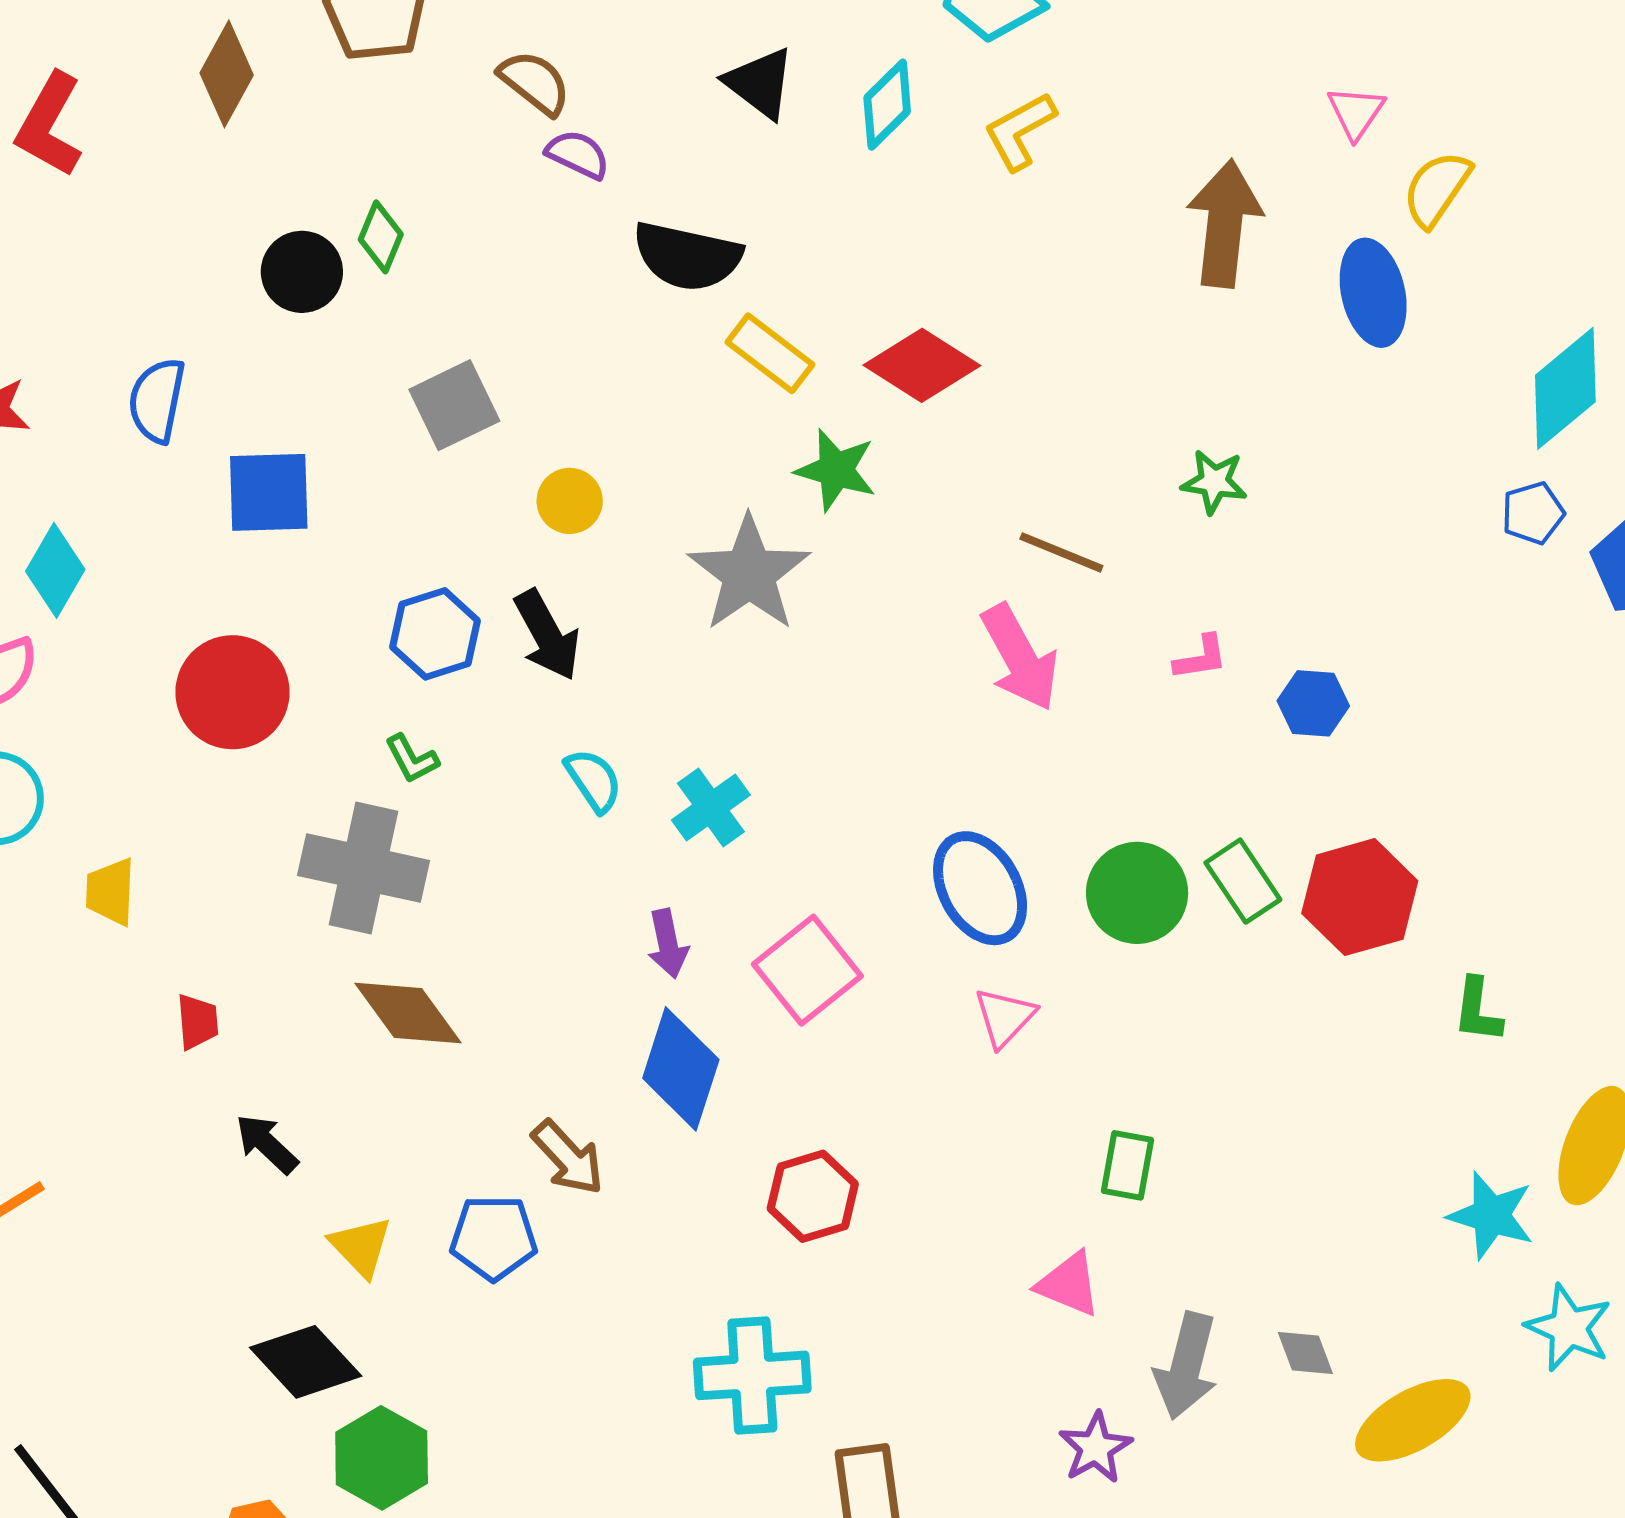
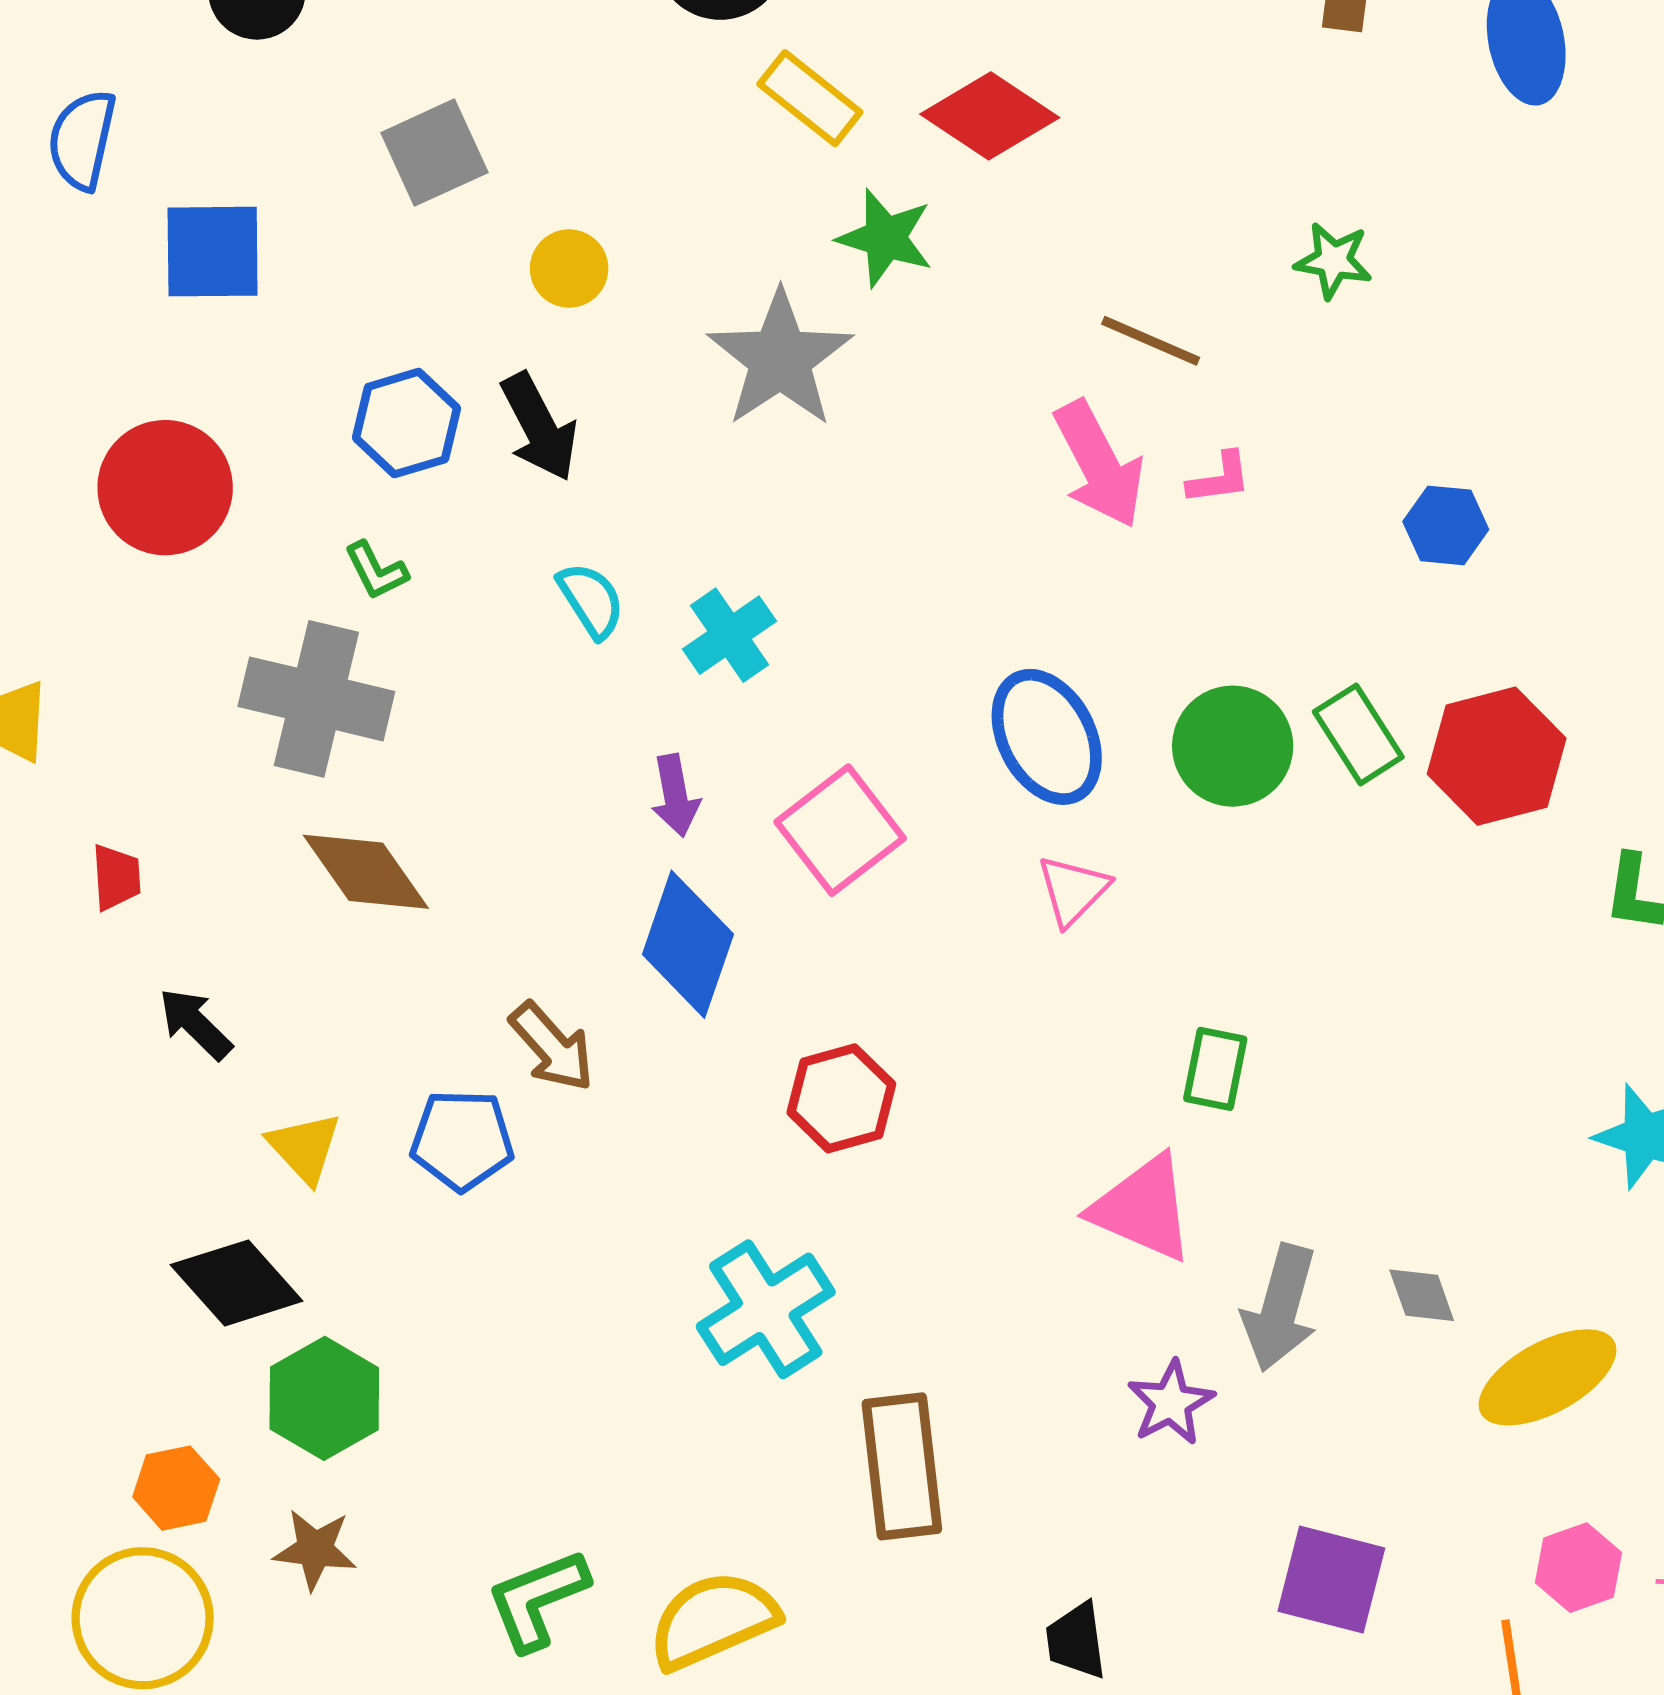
pink L-shape: (1201, 658) -> (1219, 478), moved
pink triangle: (1069, 1284) -> (1143, 1208), size x1.4
cyan cross: (752, 1375) -> (766, 1309), turned -30

